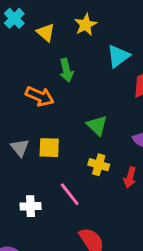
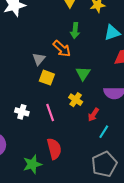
orange arrow: (40, 96) -> (62, 49), moved
gray triangle: (20, 148) -> (39, 59), moved

